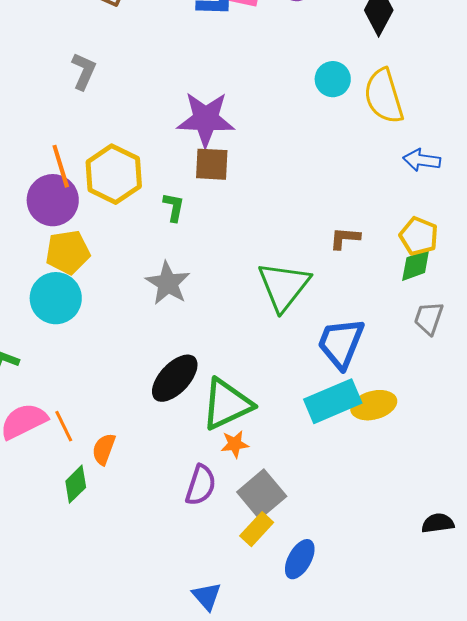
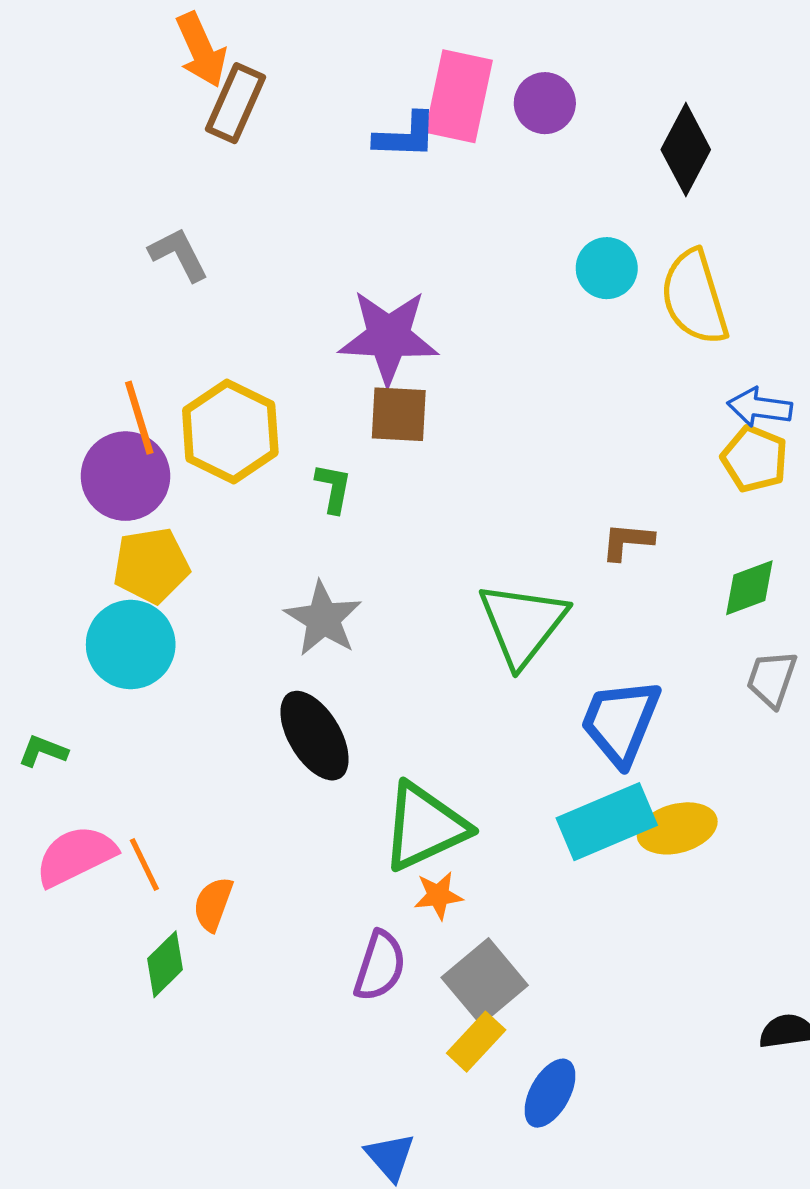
gray L-shape: (84, 71) -> (179, 254), turned -51
yellow pentagon: (419, 236) -> (755, 459), moved
black ellipse: (175, 378) -> (315, 736), moved, turned -74

